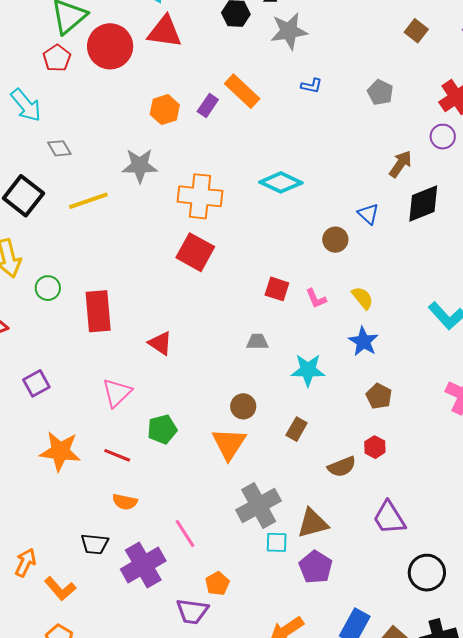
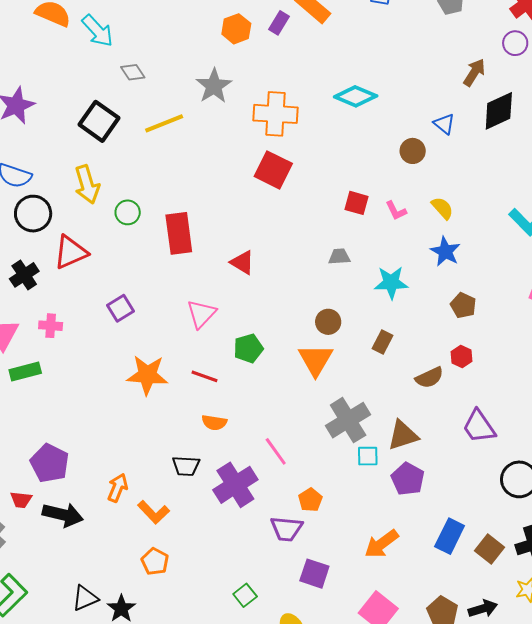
gray star: (140, 166) -> (214, 86), turned -30

